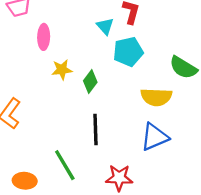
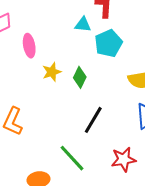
cyan triangle: (105, 26) -> (83, 25), turned -30
black line: (95, 129) -> (93, 120), turned 44

